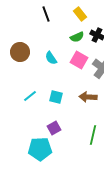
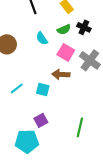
cyan semicircle: (51, 58) -> (42, 38), moved
brown arrow: (88, 97) -> (61, 74), moved

